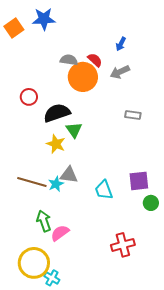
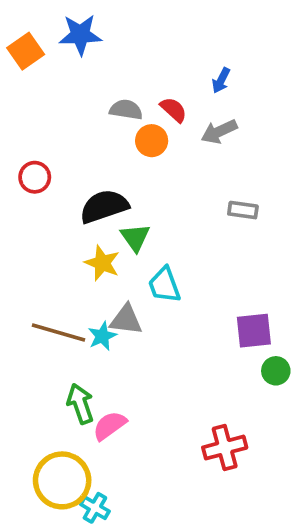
orange circle: (83, 77) -> (152, 141), size x0.6
red circle: (29, 97) -> (35, 177), moved
cyan trapezoid: (104, 190) -> (164, 285), moved

